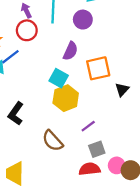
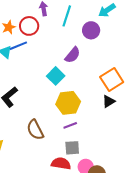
red circle: (27, 30) -> (29, 26), moved
orange square: (98, 68) -> (112, 80), moved, turned -35
yellow hexagon: (66, 98) -> (68, 103), moved

